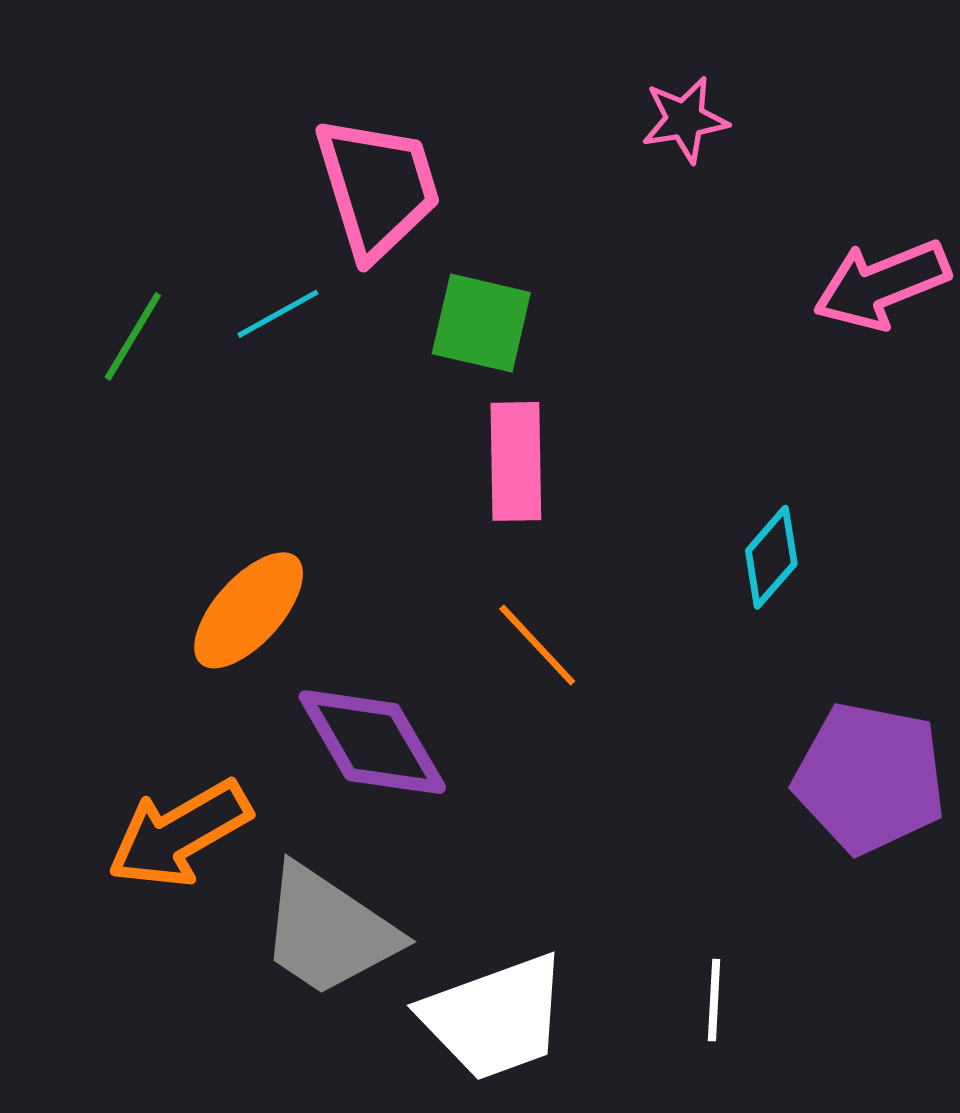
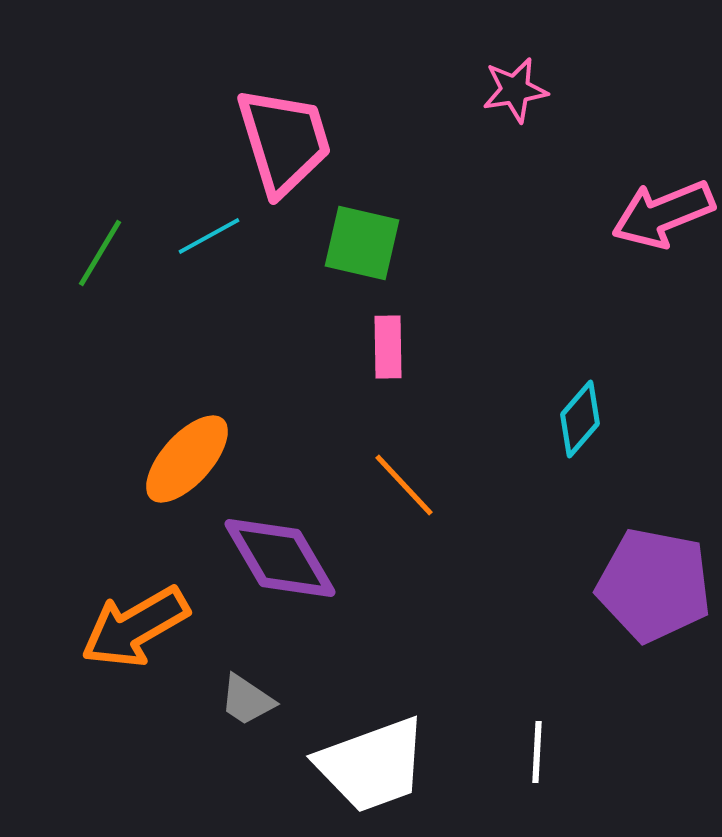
pink rectangle: (516, 461) -> (388, 347), size x0.7
gray trapezoid: (328, 931) -> (247, 700), size x0.5

